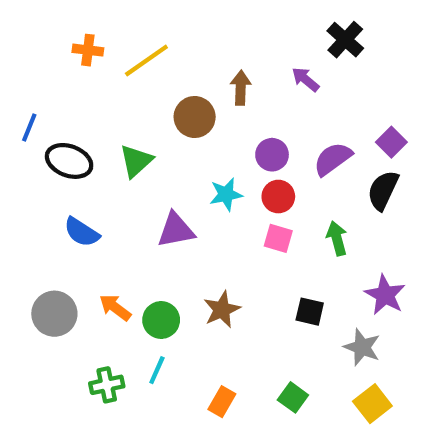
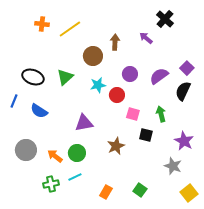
blue line: (29, 127) -> (14, 101), moved
cyan star: (226, 194) -> (98, 85), moved
red circle: (278, 197) -> (117, 95), moved
purple triangle: (176, 230) -> (84, 123), moved
orange arrow: (115, 307) -> (55, 156), moved
brown star: (222, 310) -> (116, 146), moved
black square: (310, 312) -> (146, 135), moved
cyan line: (157, 370) -> (75, 177), turned 40
yellow square: (372, 404) -> (189, 193), moved

